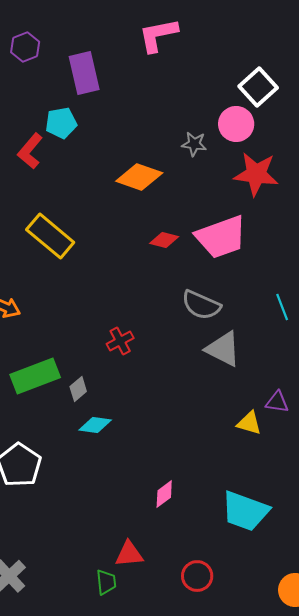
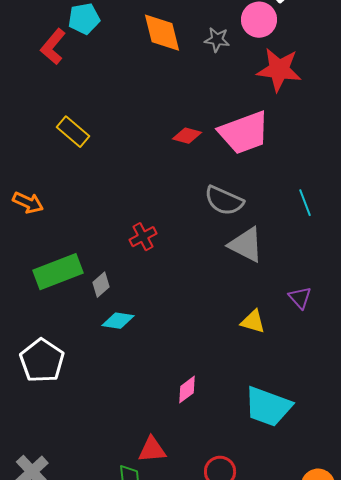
orange diamond: (139, 177) -> (162, 33), moved, turned 57
yellow rectangle: (50, 236) -> (73, 132), size x0.7
purple triangle: (277, 402) -> (300, 298), turned 40
yellow triangle: (249, 423) -> (253, 322), moved

